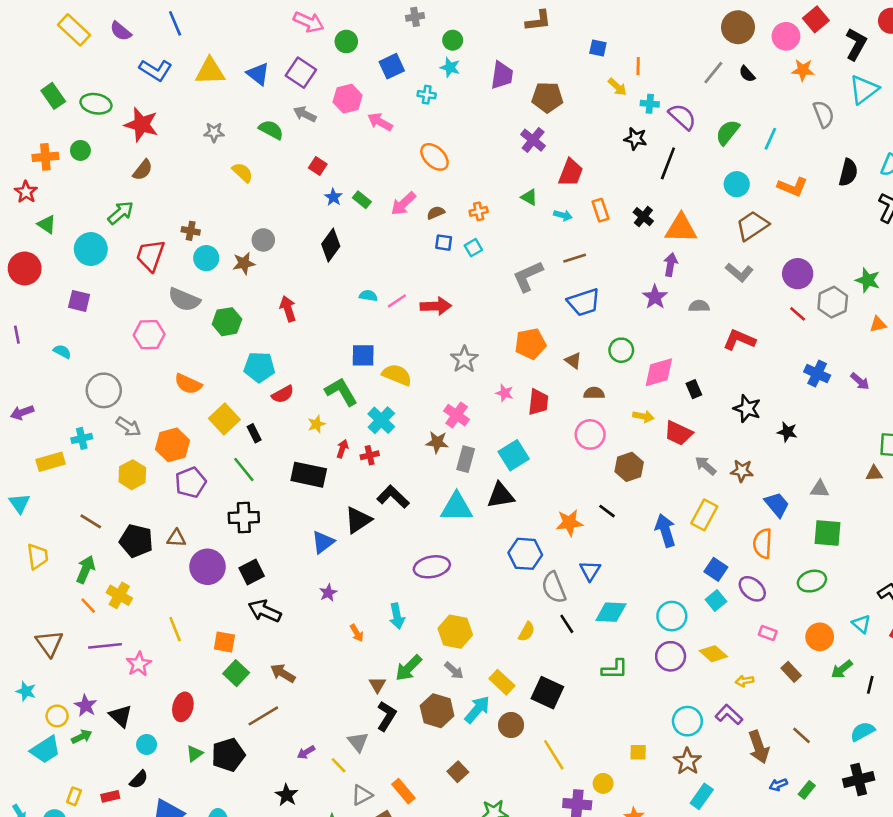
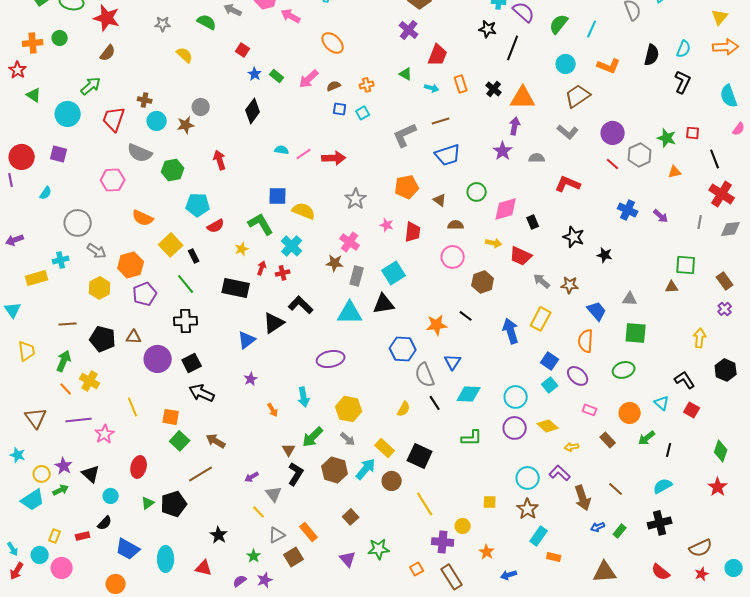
red circle: (25, 268) -> (22, 157), moved
cyan semicircle: (62, 351) -> (46, 193), turned 96
brown line: (91, 521) -> (68, 324), turned -36
purple arrow: (306, 752) -> (252, 477), moved

